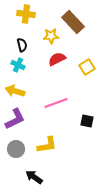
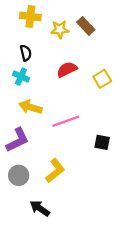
brown rectangle: (73, 22) -> (86, 26), size x0.7
yellow star: (51, 36) -> (60, 29), moved
yellow arrow: (15, 91) -> (30, 107), moved
yellow L-shape: (47, 145) -> (55, 171), turned -30

